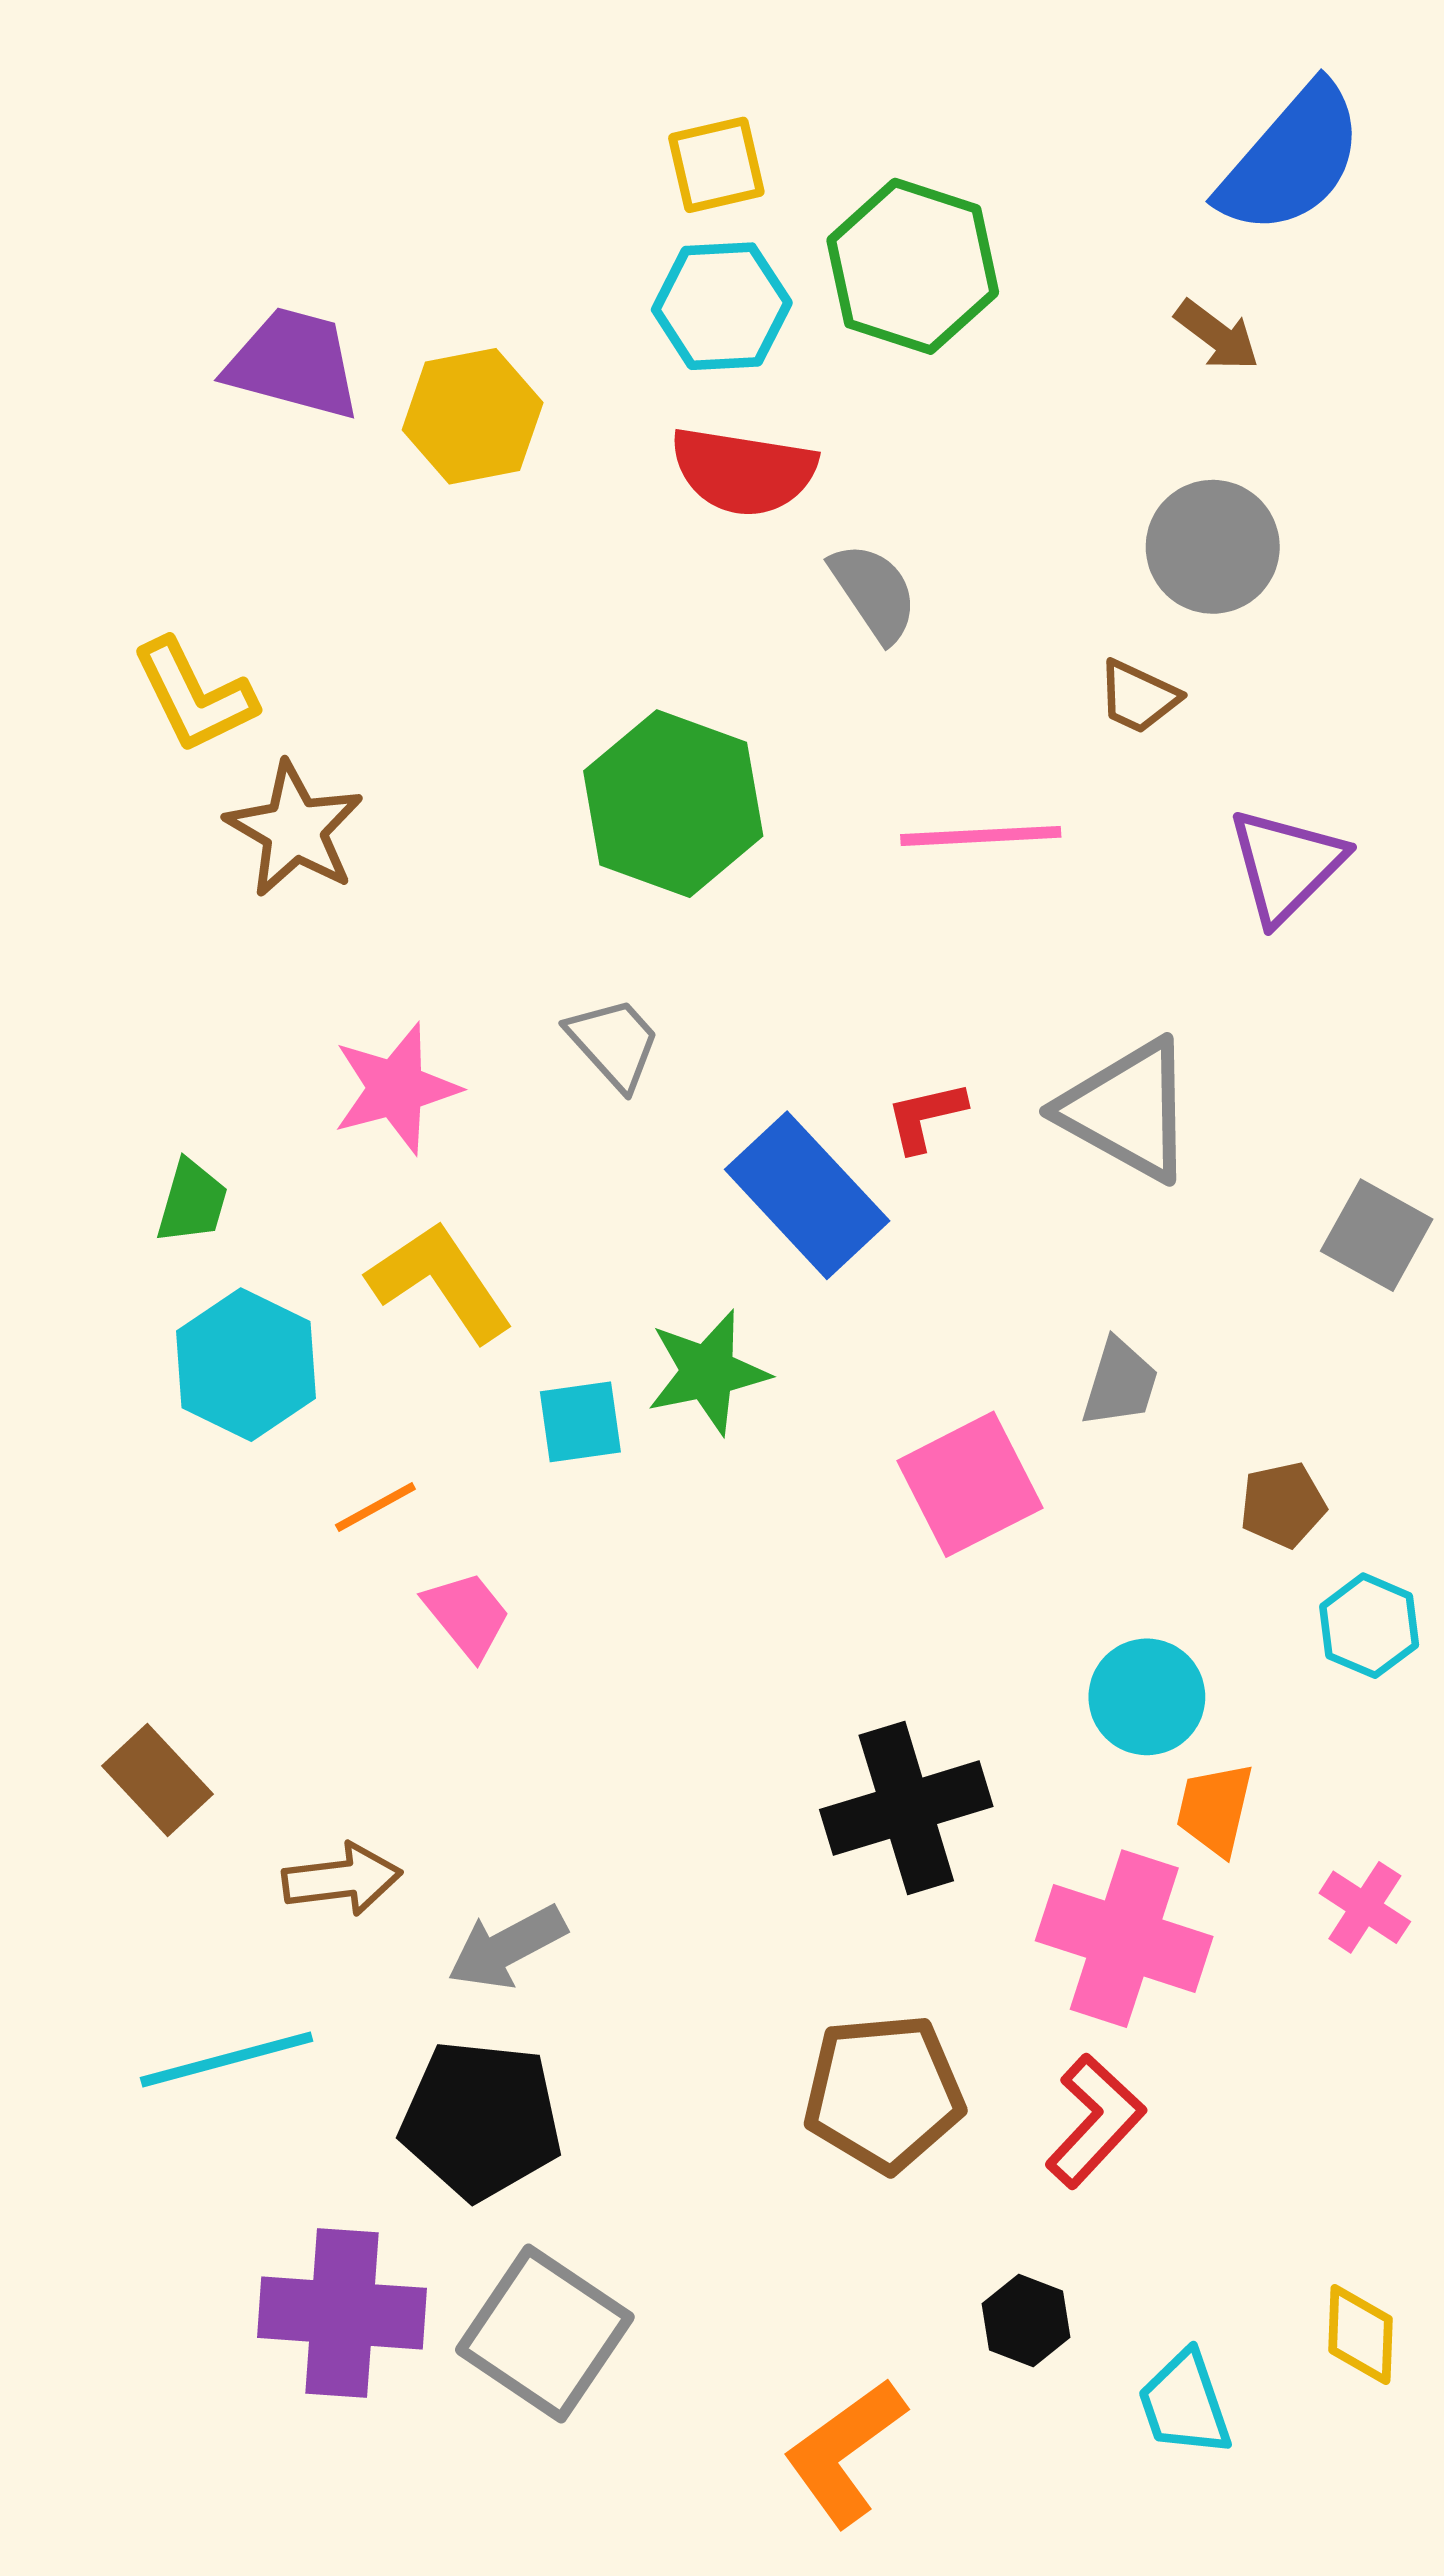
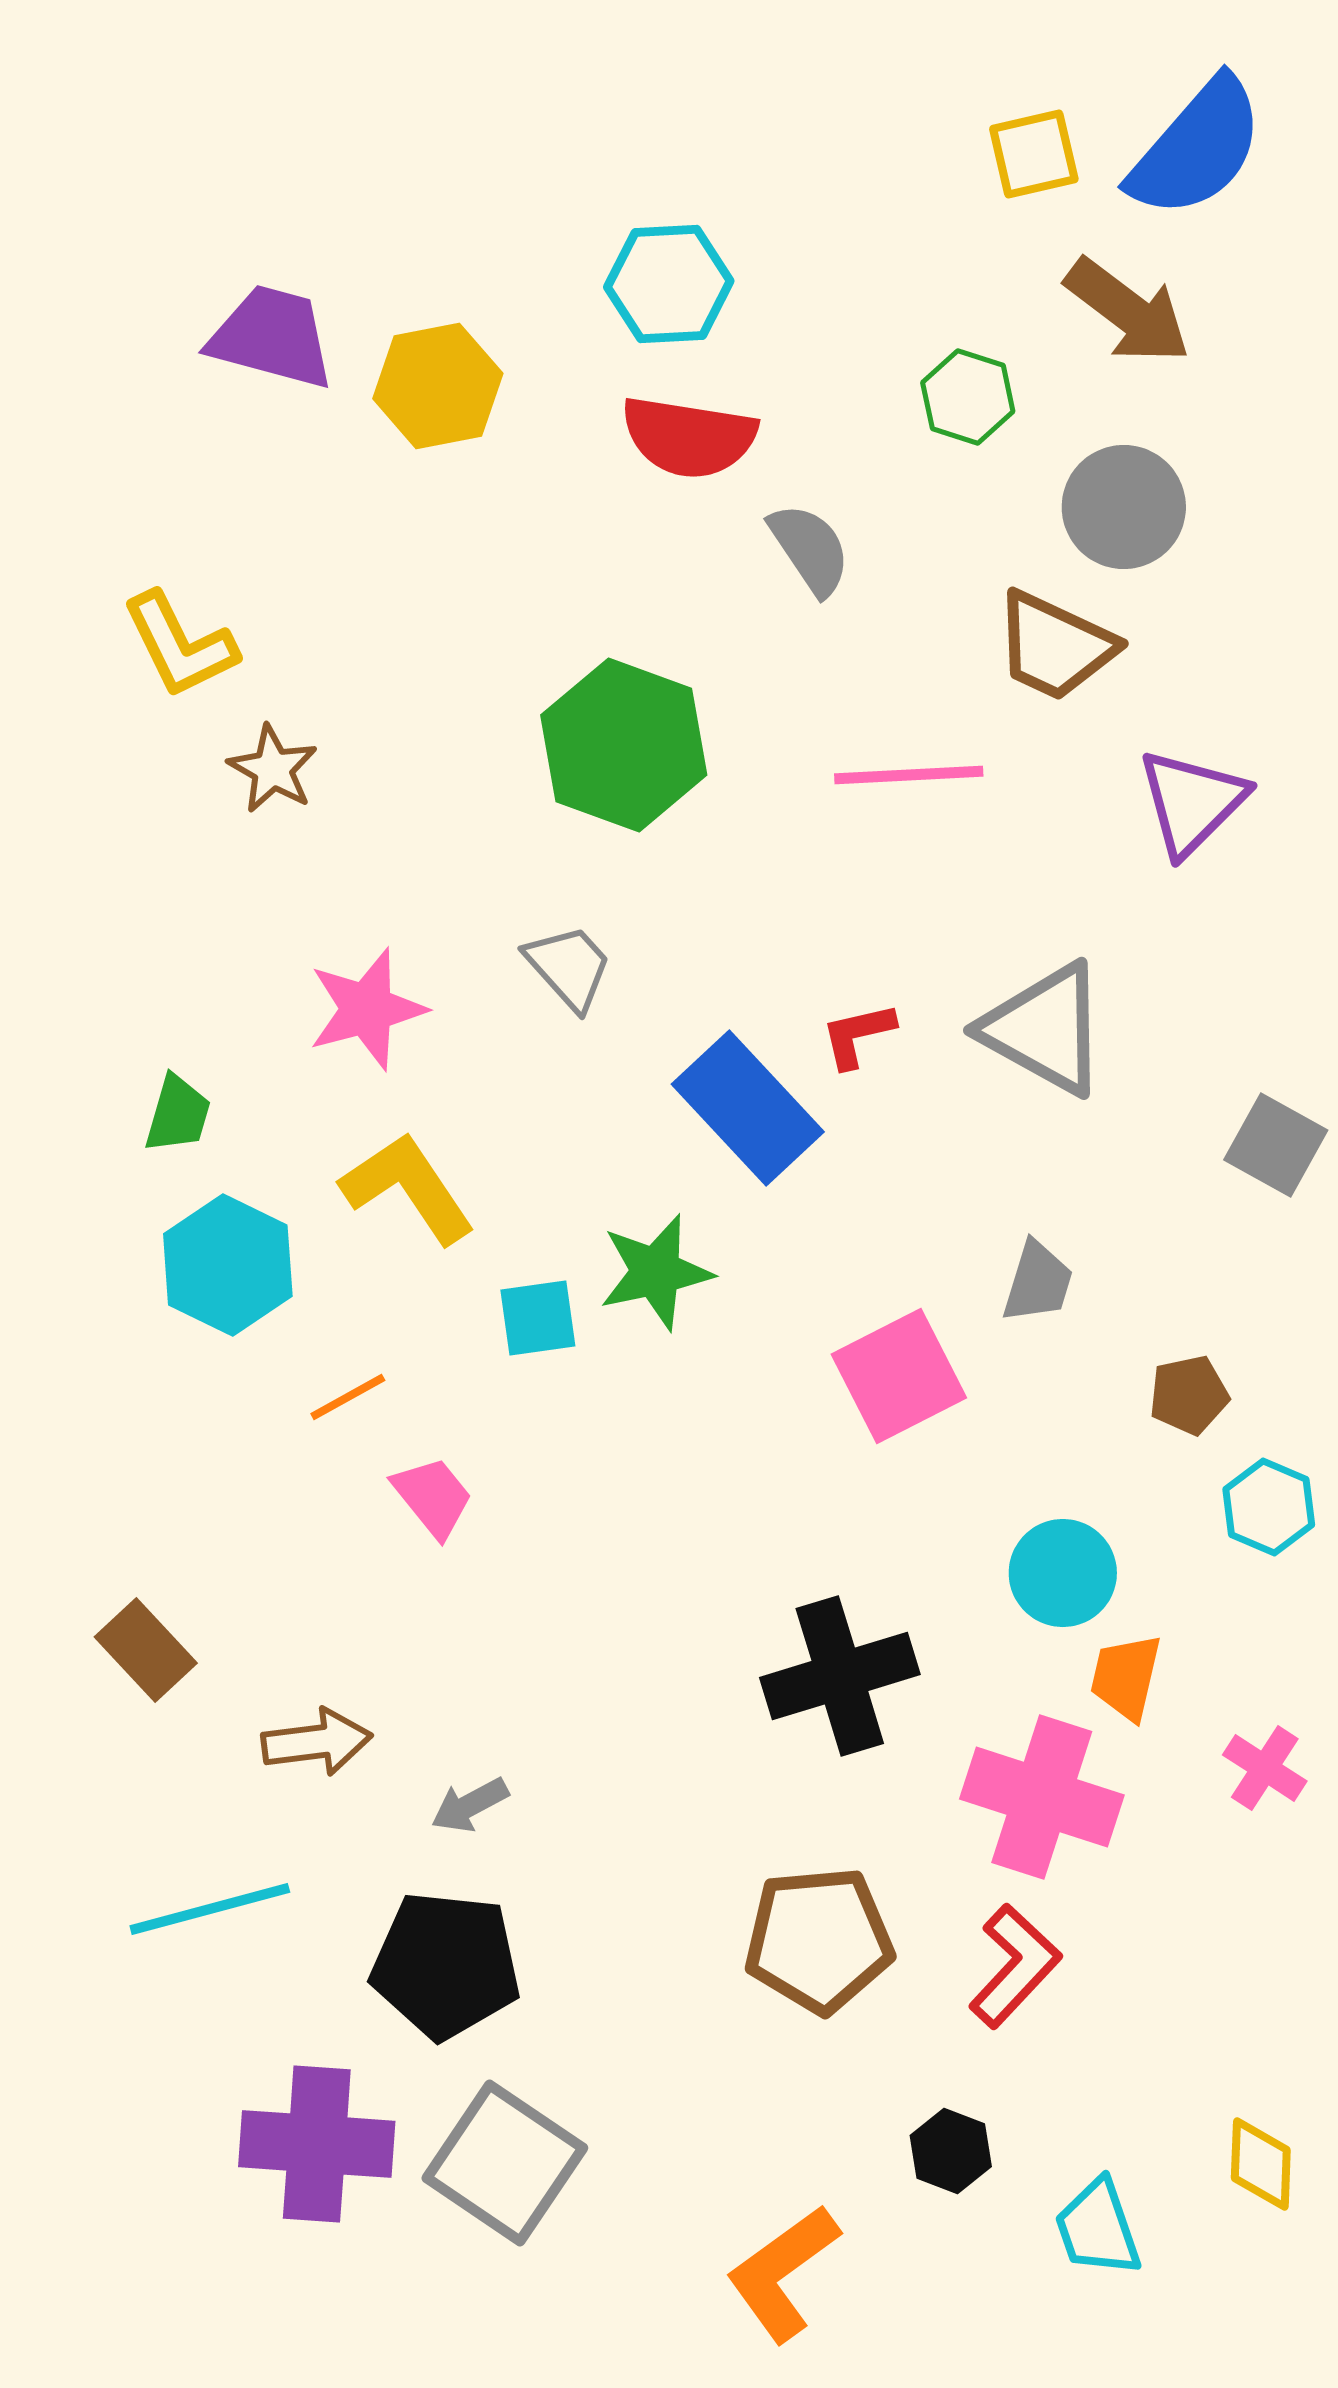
yellow square: (716, 165) -> (1034, 154), moved
green hexagon: (913, 266) -> (968, 397), moved, size x0.6
brown arrow: (1217, 335) -> (1128, 311), size x1.6
brown trapezoid: (1138, 697) -> (1055, 646), size x1.6
brown star: (295, 829) -> (273, 769), size x0.7
gray arrow: (507, 1947) -> (470, 1805), size x0.7

